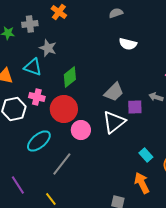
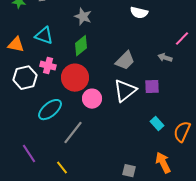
gray star: (48, 48) -> (83, 17), moved
gray arrow: (156, 97) -> (165, 58), moved
purple square: (135, 107) -> (152, 87), moved
orange arrow: (142, 183) -> (163, 163), moved

